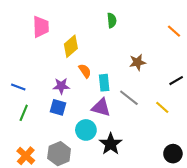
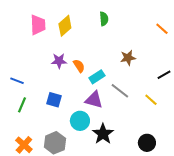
yellow diamond: (71, 46) -> (65, 26), moved
cyan rectangle: (104, 83) -> (97, 77), turned 63
purple star: (61, 86) -> (59, 61), moved
black circle: (173, 154) -> (147, 143), moved

